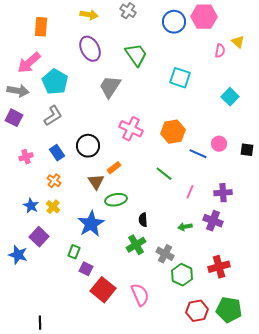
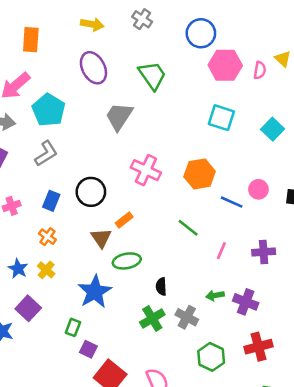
pink hexagon: (204, 17) -> (225, 65), moved
cyan square: (180, 78) -> (221, 118), moved
blue rectangle: (57, 153) -> (51, 201), turned 56
purple cross: (213, 221) -> (246, 302), moved
gray cross: (165, 254) -> (187, 317), moved

